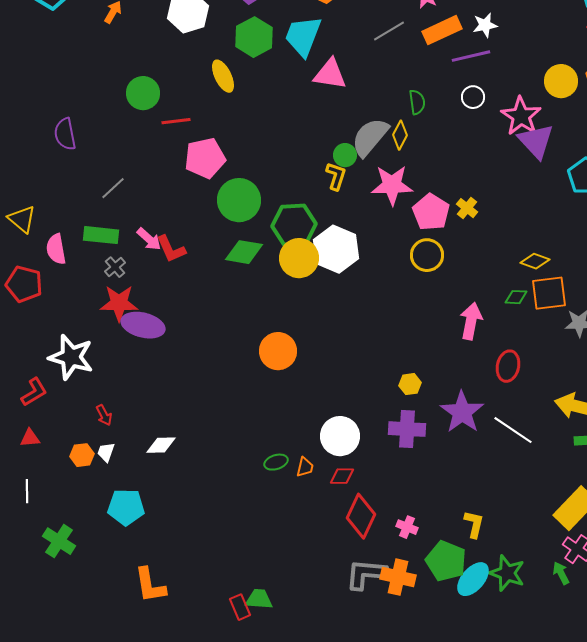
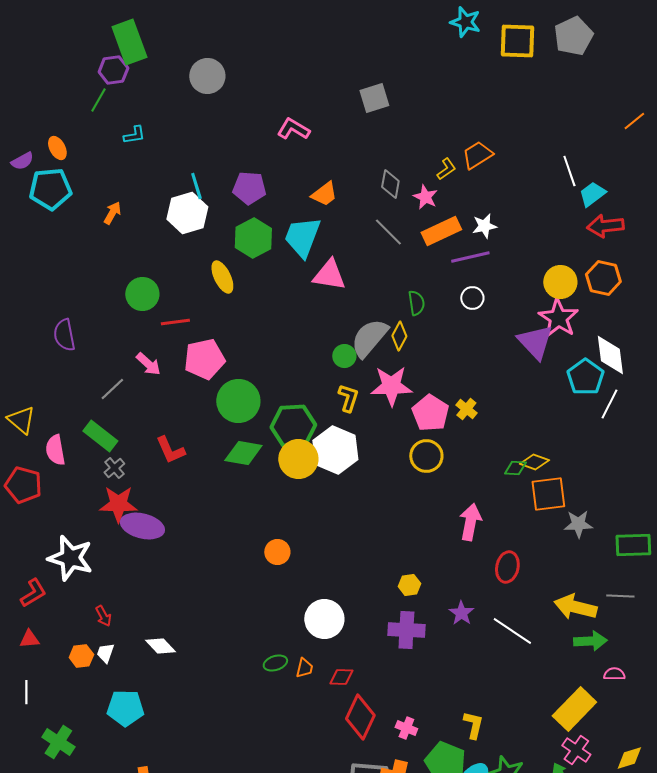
gray line: (389, 31) -> (388, 232), turned 76
pink star: (521, 116) -> (558, 318), moved
yellow L-shape: (336, 176) -> (348, 398), moved
green rectangle: (101, 235) -> (100, 436), turned 32
pink arrow: (149, 239) -> (148, 364), moved
green diamond: (516, 297) -> (515, 468), moved
orange circle: (278, 351) -> (277, 552), size x0.7
purple star: (462, 412) -> (461, 613), size x0.6
white circle: (340, 436) -> (324, 619), moved
white diamond: (161, 445) -> (160, 646), turned 48

